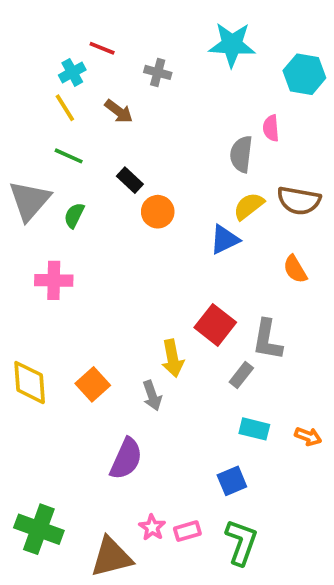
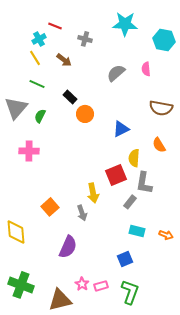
gray semicircle: (241, 154) -> (116, 73), moved, turned 42
yellow semicircle: (249, 206) -> (134, 158), moved, turned -48
red square: (215, 325) -> (116, 175), turned 30
yellow diamond: (30, 383) -> (16, 232), moved

